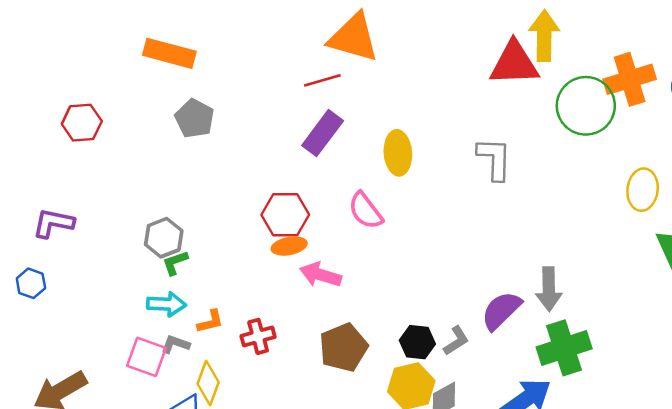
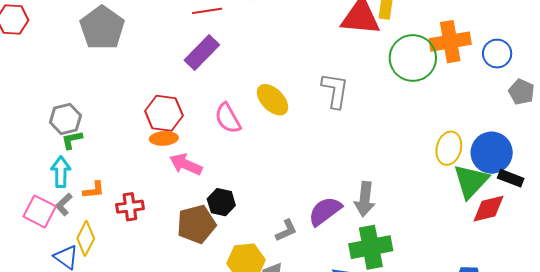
gray pentagon: (195, 118) -> (102, 28), size x1.4
yellow ellipse: (398, 153) -> (273, 100), moved, turned -48
yellow ellipse: (643, 190) -> (449, 148), moved
cyan arrow: (166, 304) -> (61, 172), turned -100
black hexagon: (417, 342) -> (221, 202), moved
gray L-shape: (175, 344) -> (64, 204), turned -70

